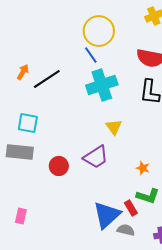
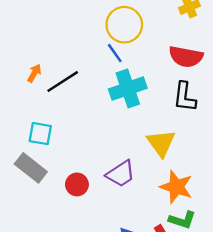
yellow triangle: (114, 127) -> (161, 143), moved, size x1.5
gray rectangle: (20, 152) -> (31, 168), turned 32
orange star: (143, 168) -> (176, 187), size x2.0

